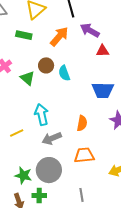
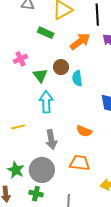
cyan arrow: (41, 115) -> (46, 102), moved
orange semicircle: (82, 123) -> (84, 131), turned 91
gray arrow: (52, 138) -> (51, 140), turned -90
green cross: (39, 196) -> (36, 194), moved

